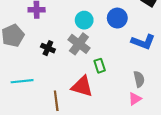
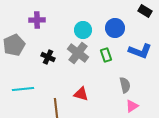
green rectangle: (100, 66) -> (106, 55), moved
gray semicircle: (139, 79) -> (125, 85), moved
red triangle: (82, 86) -> (81, 94), size x0.7

